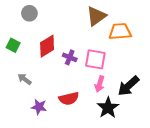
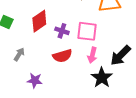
gray arrow: (25, 79) -> (19, 54), turned 88
red semicircle: (69, 98) -> (62, 56), moved

